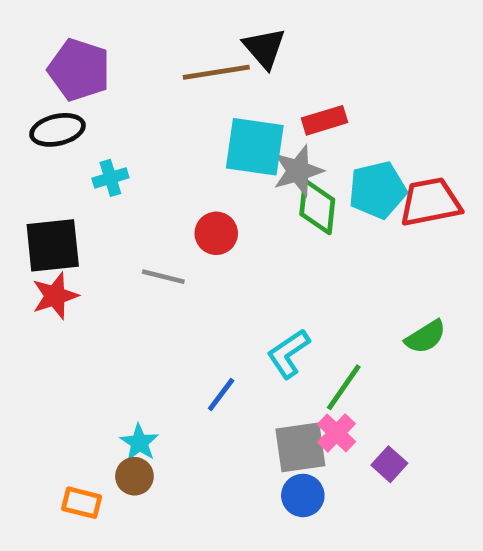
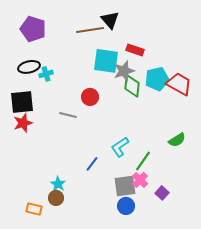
red rectangle: (324, 120) -> (135, 50), turned 36
black ellipse: (57, 130) -> (29, 67), moved
red trapezoid: (430, 202) -> (179, 84), turned 40

